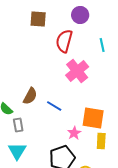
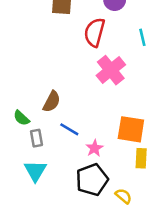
blue line: (54, 106) -> (69, 129), moved
pink star: (74, 133) -> (94, 148), moved

